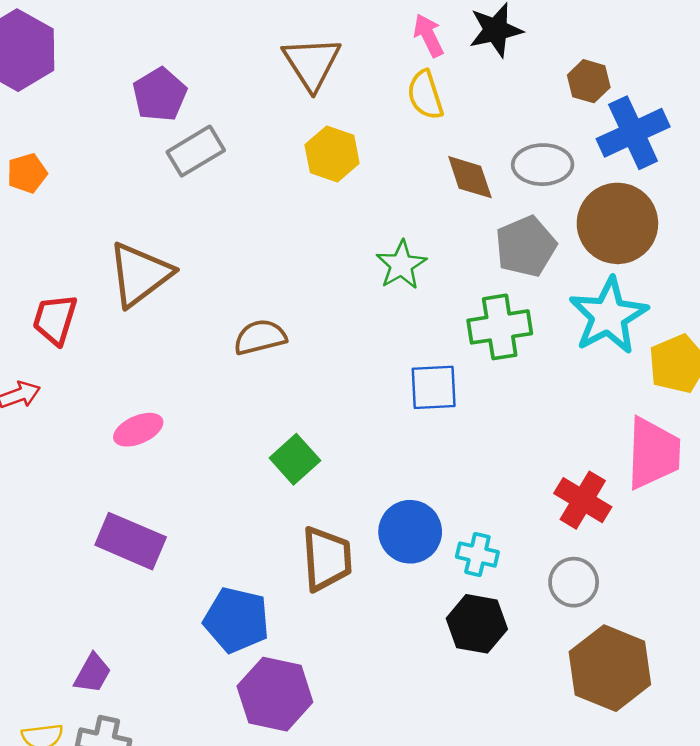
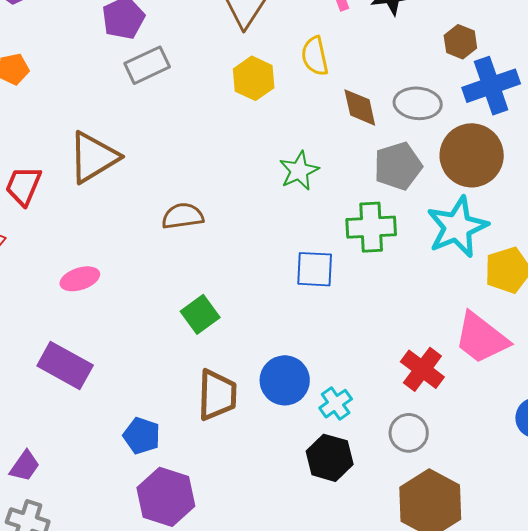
yellow semicircle: (425, 95) -> (315, 56), moved
pink trapezoid: (653, 453) -> (481, 338), turned 120
cyan cross: (477, 554) -> (336, 404), turned 36
blue pentagon: (236, 620) -> (142, 436), size x0.7

